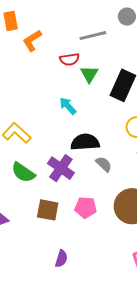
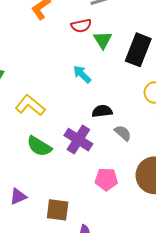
black semicircle: (85, 142) -> (102, 111), size x0.7
brown square: (48, 210) -> (58, 210), moved

